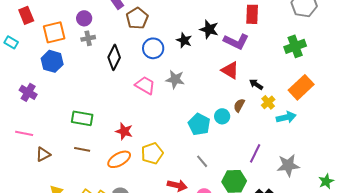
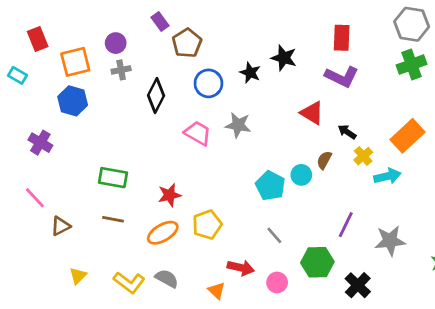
purple L-shape: (236, 41) -> (342, 77), moved
green cross: (295, 46) -> (412, 65), moved
red star: (124, 131) -> (169, 195), turned -30
pink line: (24, 133) -> (35, 198), turned 36

